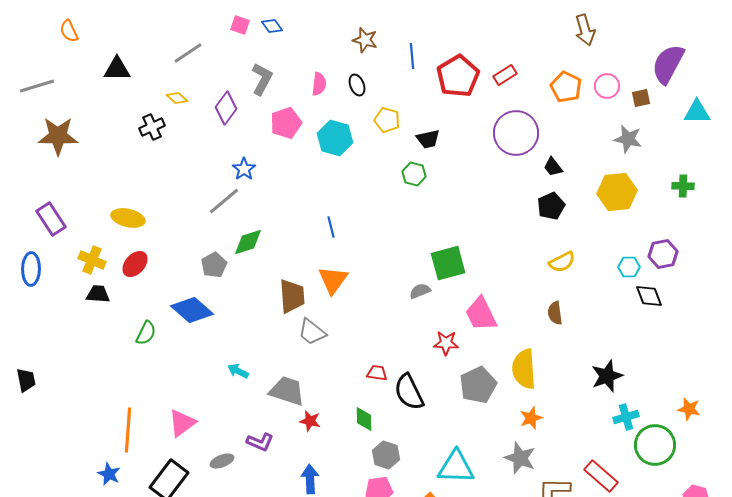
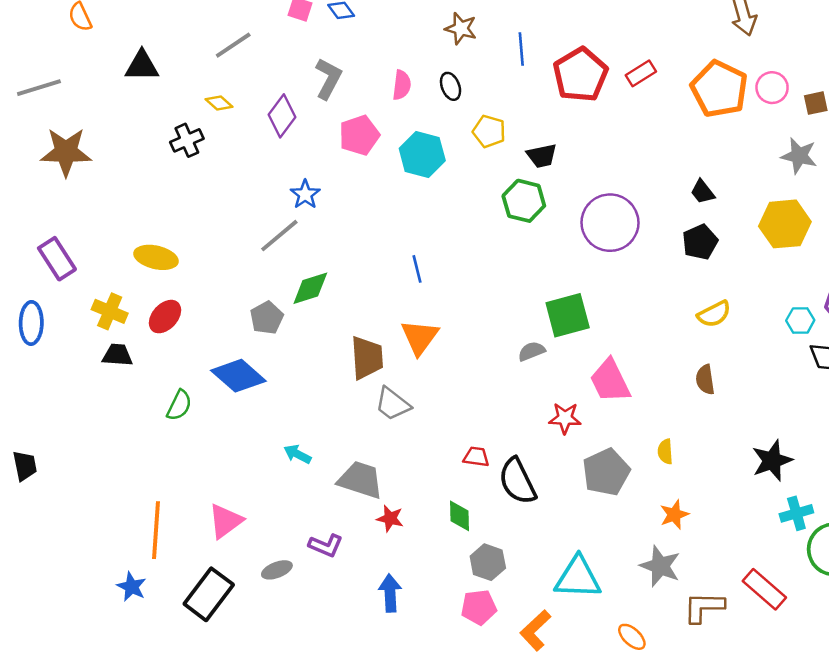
orange pentagon: (566, 87) -> (719, 89), size x1.4
purple circle: (516, 133) -> (610, 223), moved
green hexagon: (414, 174) -> (524, 201), size x1.4
yellow semicircle: (524, 369) -> (665, 452), size x0.5

